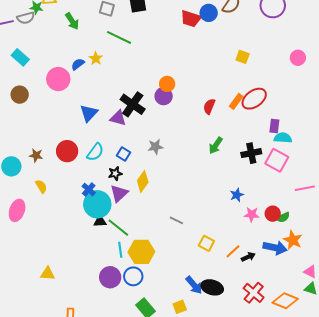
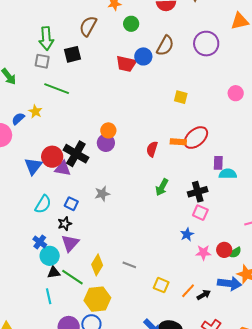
orange rectangle: (236, 101) -> (178, 142), turned 63
red circle: (67, 151) -> (52, 157), moved
pink square: (277, 160) -> (200, 213), moved, size x0.7
yellow diamond: (143, 181) -> (97, 265), moved
cyan circle: (97, 204) -> (50, 256), size x0.7
cyan line: (120, 250) -> (49, 296), moved

